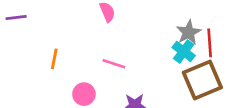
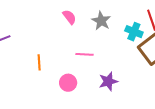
gray star: (189, 32) -> (101, 21), moved

